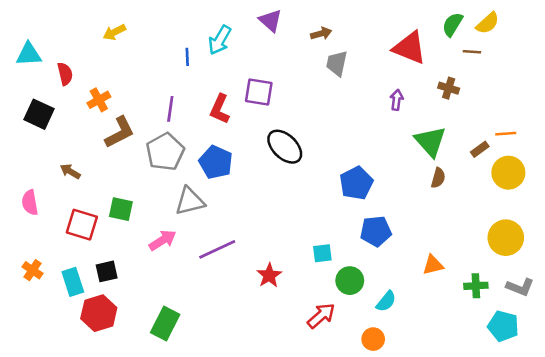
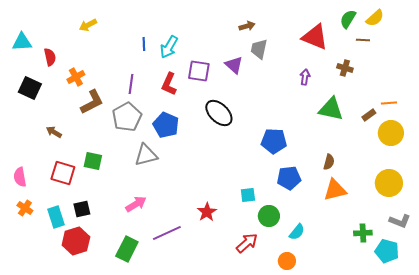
purple triangle: (270, 21) -> (234, 65), moved
cyan arrow: (220, 40) -> (169, 47), moved
green triangle: (430, 141) -> (331, 109), turned -36
brown semicircle: (438, 178) -> (329, 162), moved
blue pentagon: (356, 183) -> (274, 141), turned 30
pink semicircle: (30, 203) -> (20, 177), moved
pink arrow: (163, 240) -> (136, 204), moved
purple line: (217, 249) -> (167, 233), moved
orange triangle: (433, 265) -> (335, 190), moved, size x1.4
green cross: (476, 286) -> (363, 233), moved

